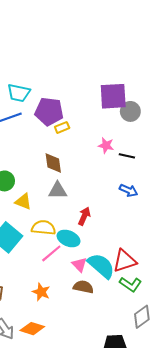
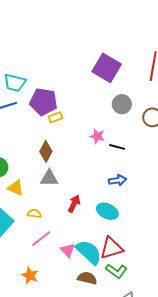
purple square: (113, 96) -> (107, 68), moved, turned 32
brown diamond: (53, 163) -> (46, 151), turned 35
blue arrow: (129, 190) -> (118, 180), turned -36
yellow semicircle: (44, 228) -> (34, 213), size x0.6
cyan ellipse: (68, 238) -> (107, 211), moved
brown semicircle: (83, 287) -> (87, 278), moved

